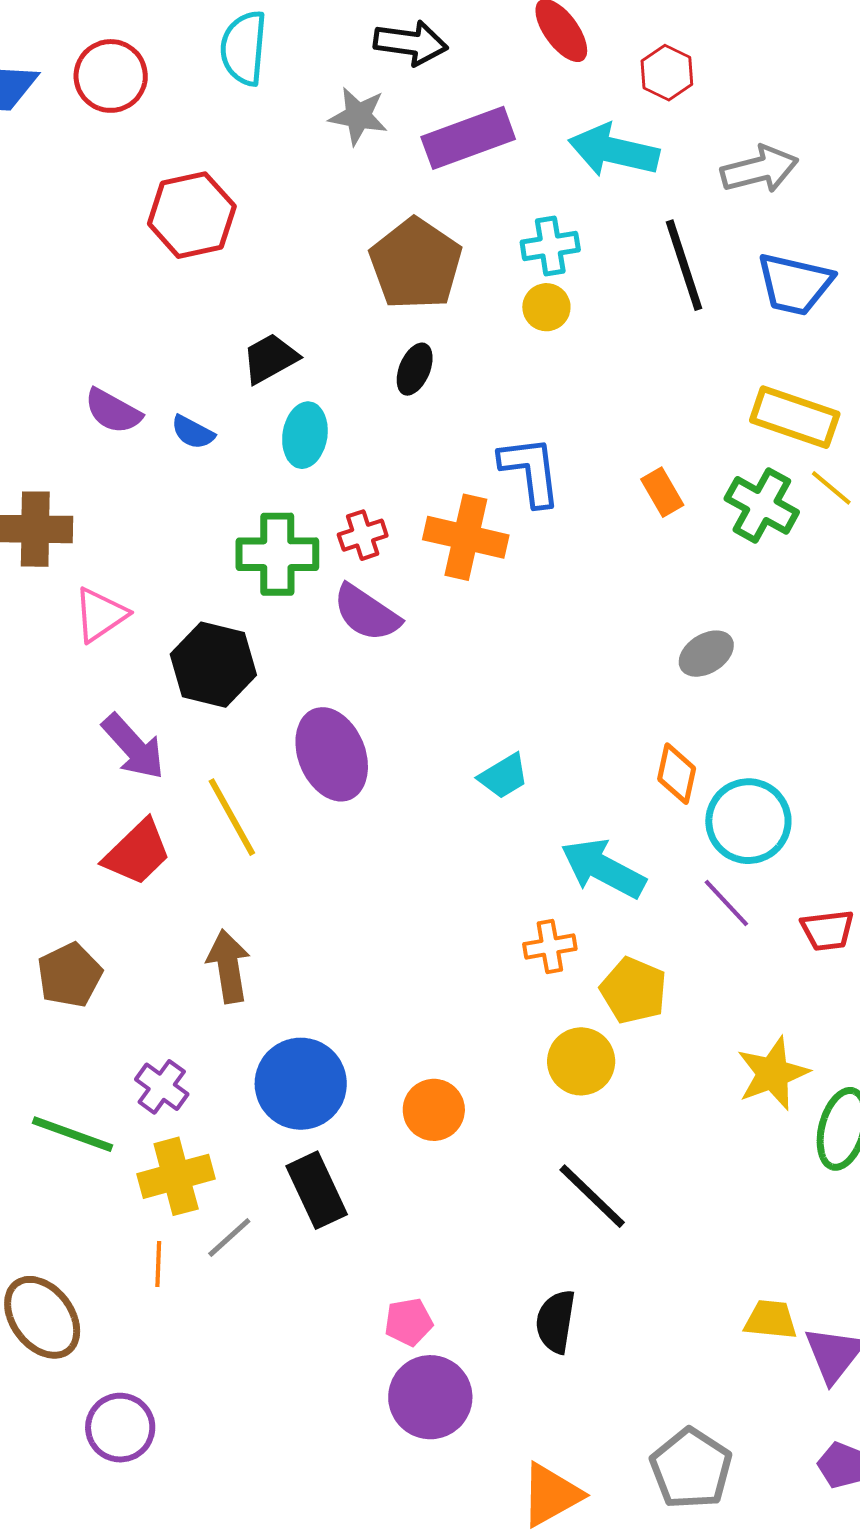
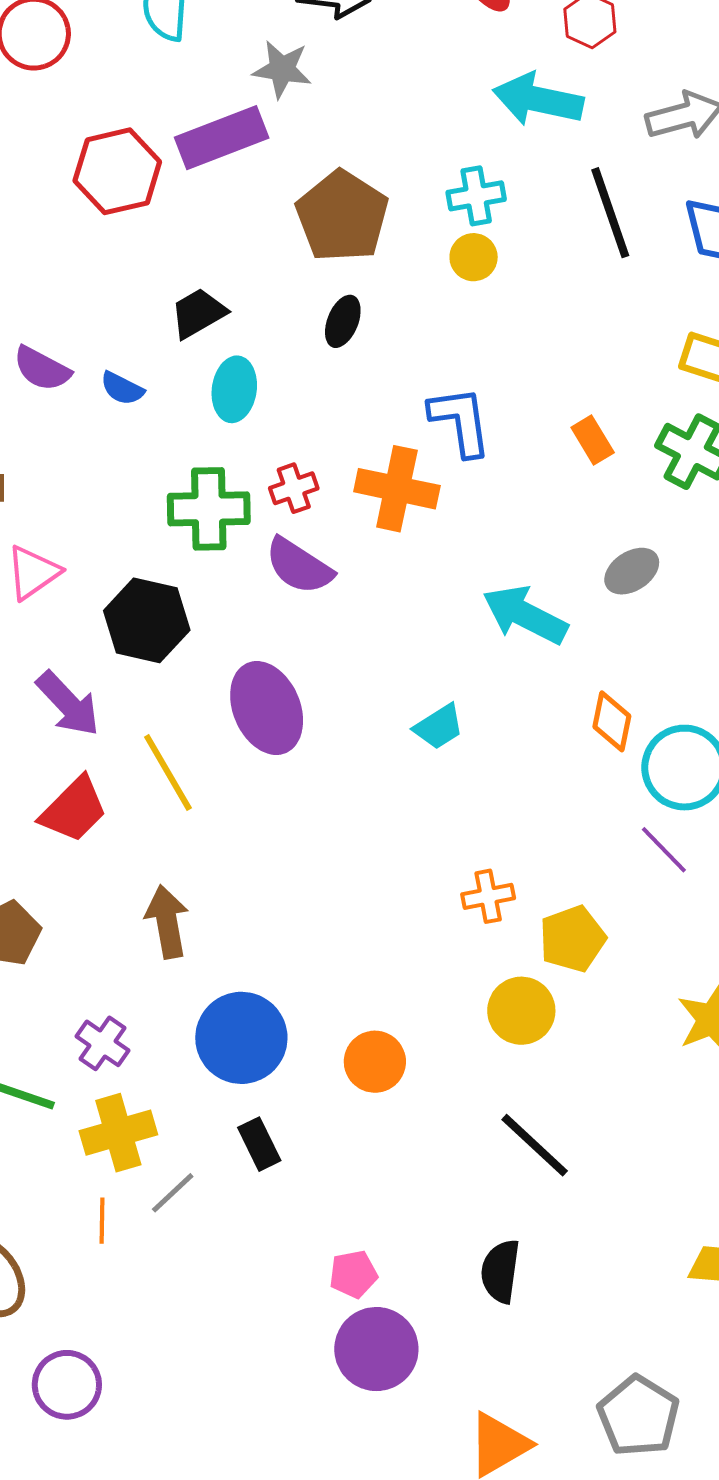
purple rectangle: (468, 138) -> (222, 138), moved
gray ellipse: (706, 654) -> (632, 571), moved
cyan arrow: (603, 868) -> (525, 615), moved
yellow pentagon: (634, 990) -> (573, 939), turned 30
black rectangle: (317, 1190) -> (259, 1144), size x0.7

